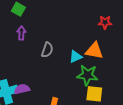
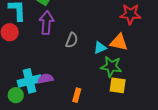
red star: (105, 22) -> (130, 14), size x1.5
purple arrow: (21, 33) -> (46, 23), size x1.6

